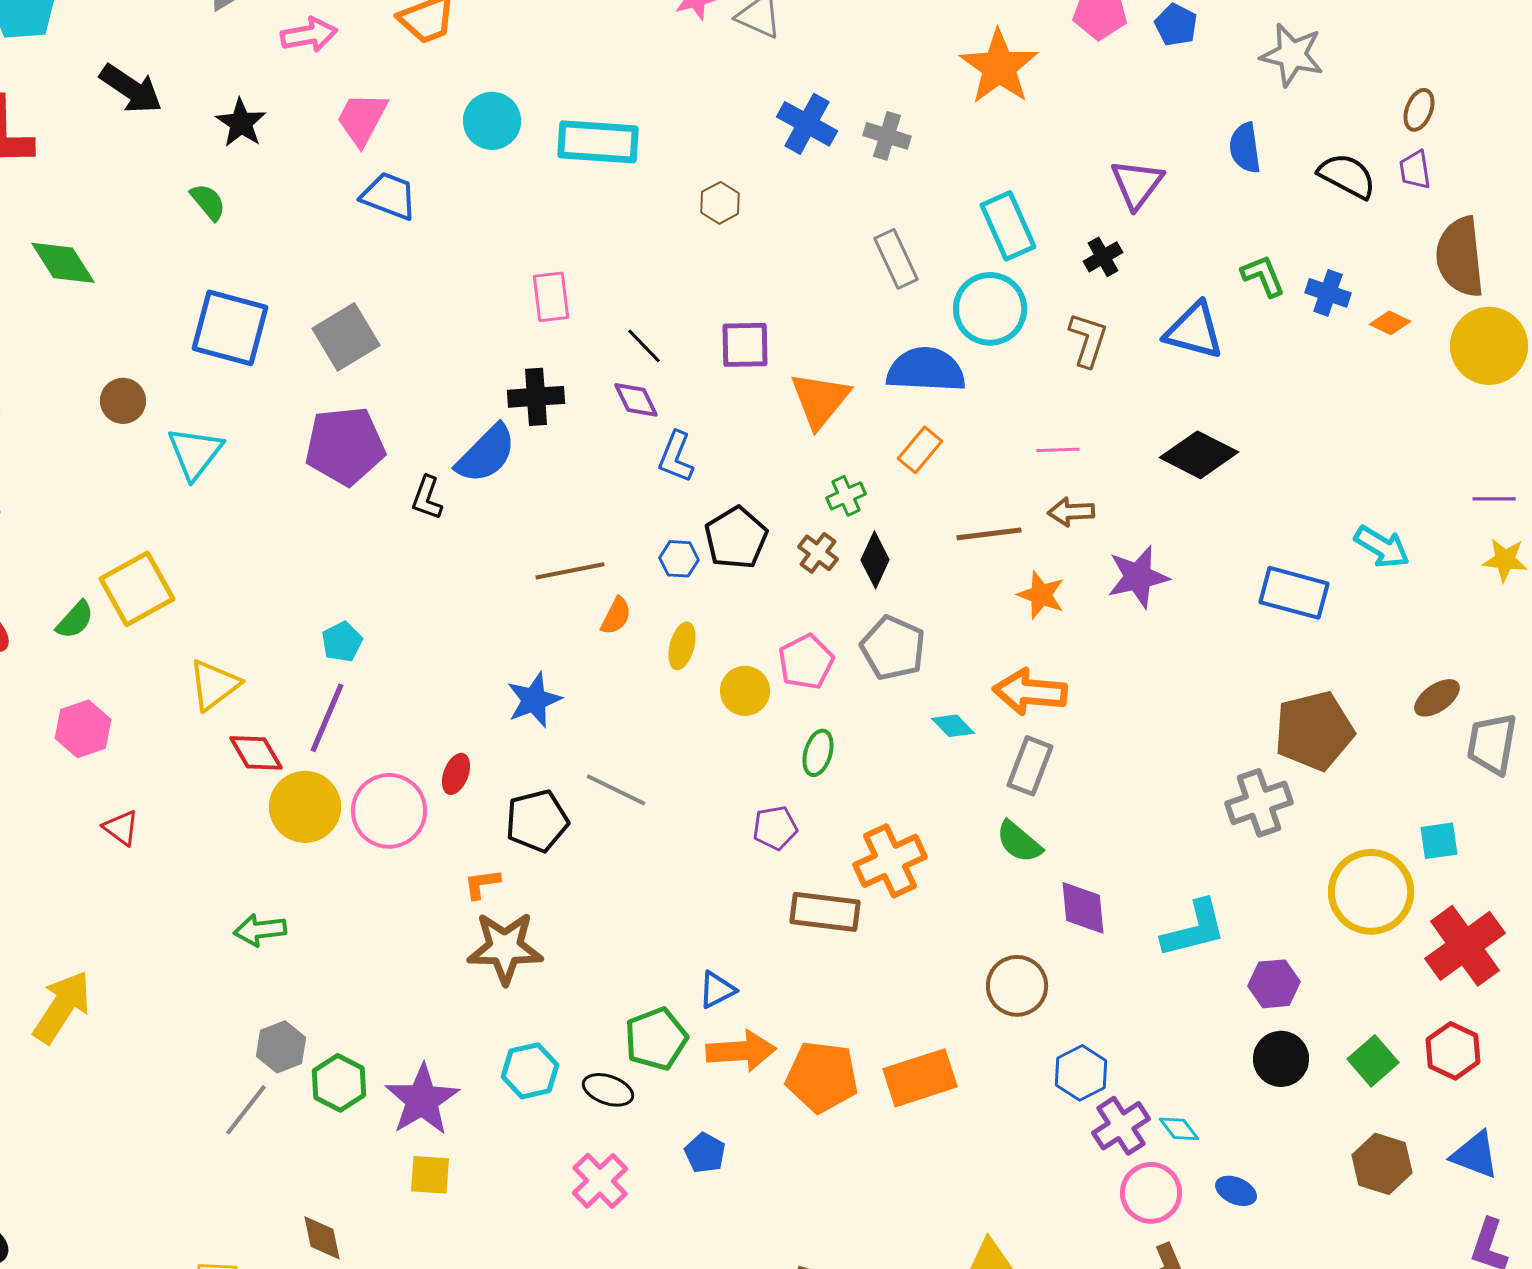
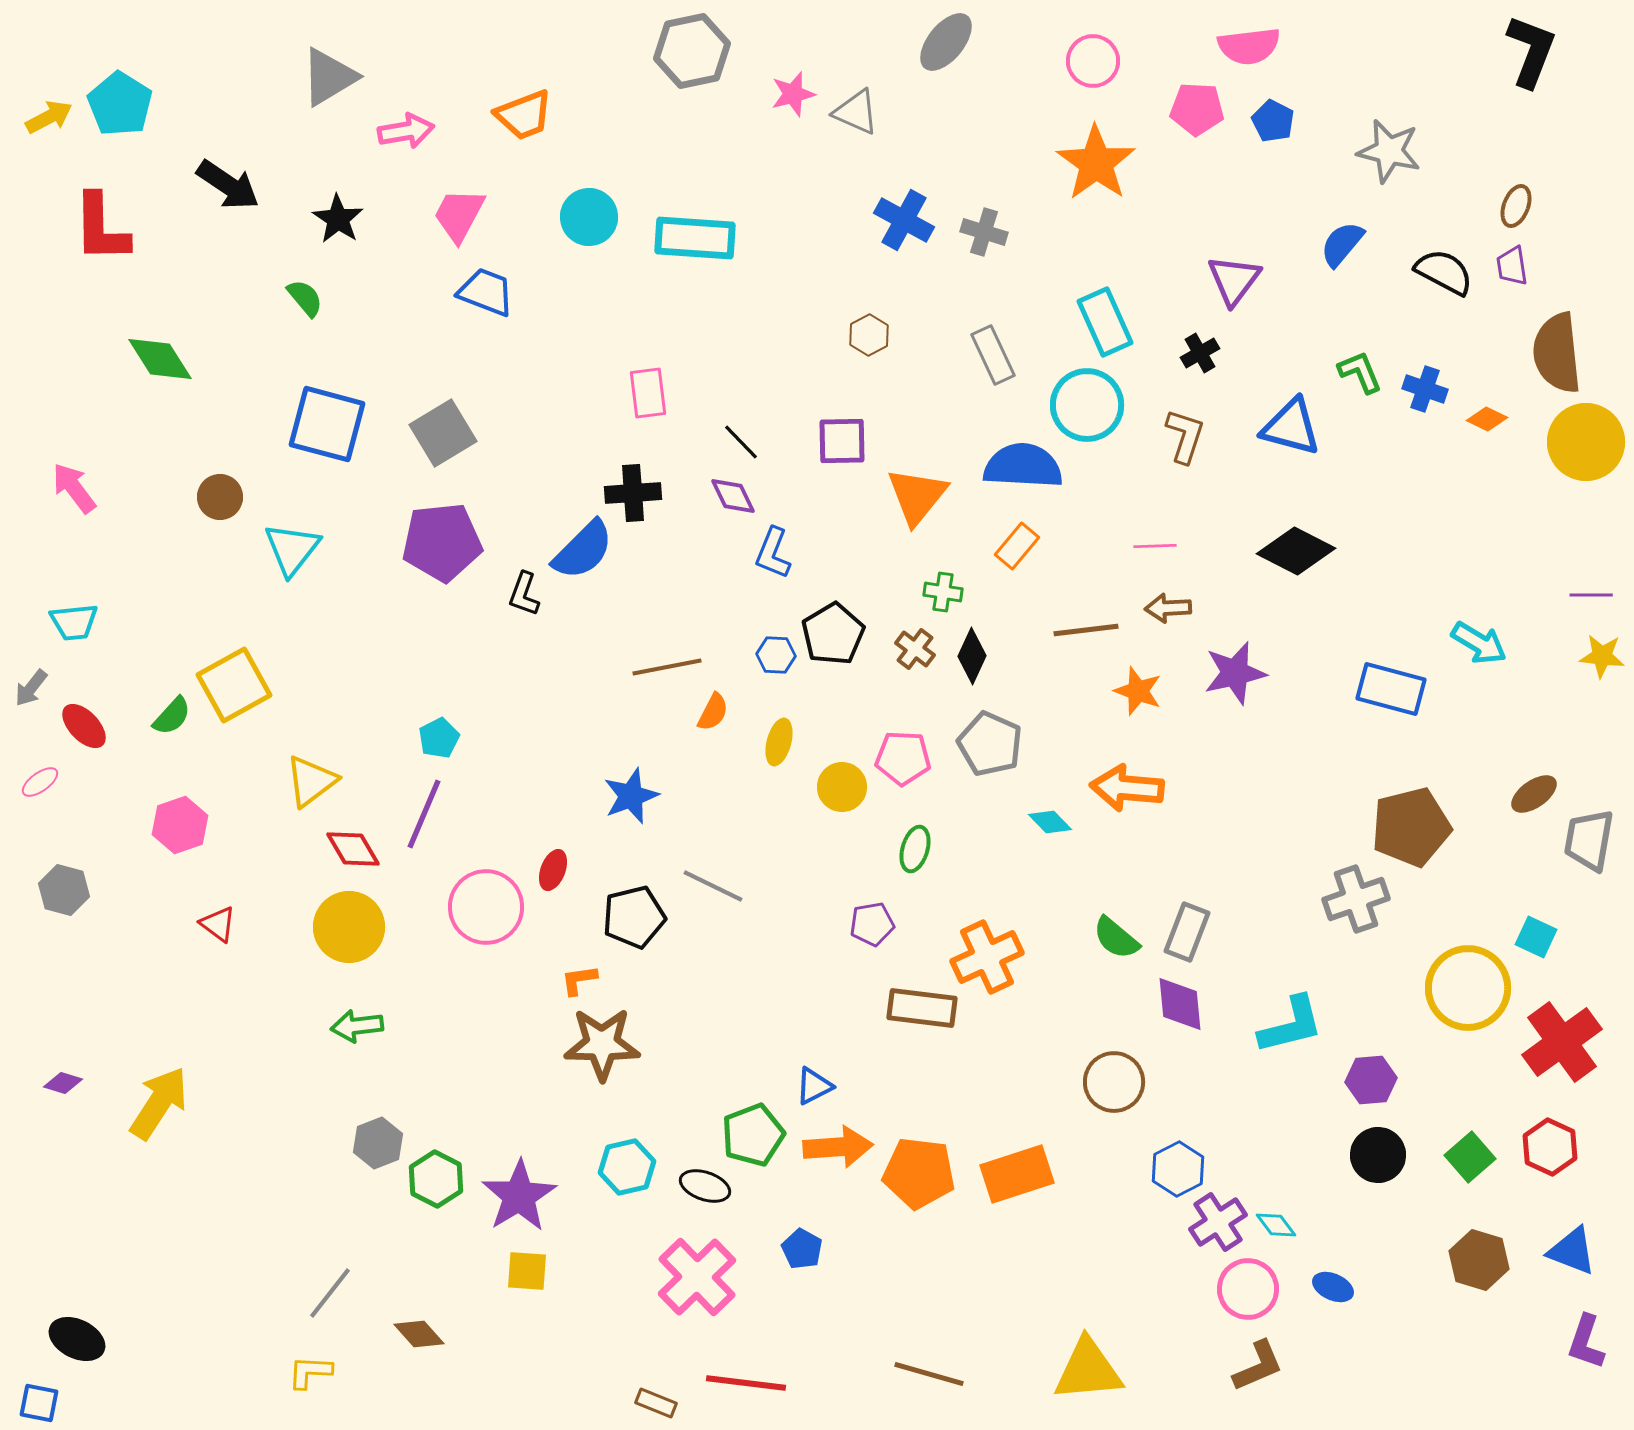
blue semicircle: (1245, 148) -> (1342, 244), turned 48
brown hexagon: (720, 203) -> (869, 335), moved
green cross: (846, 496) -> (943, 592), turned 33
pink pentagon: (806, 662) -> (903, 758), turned 30
gray rectangle: (1030, 766) -> (1187, 932), moved
yellow circle: (305, 807) -> (349, 927), moved
cyan square: (1439, 841) -> (1536, 937), turned 33
gray line: (246, 1110) -> (330, 1293), moved
pink cross: (600, 1181) -> (697, 1277), size x1.4
brown diamond: (322, 1238) -> (419, 1334), turned -30

